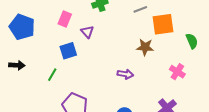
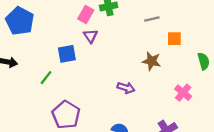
pink rectangle: (65, 19) -> (86, 14), moved
orange square: (163, 24) -> (174, 39), size x0.6

